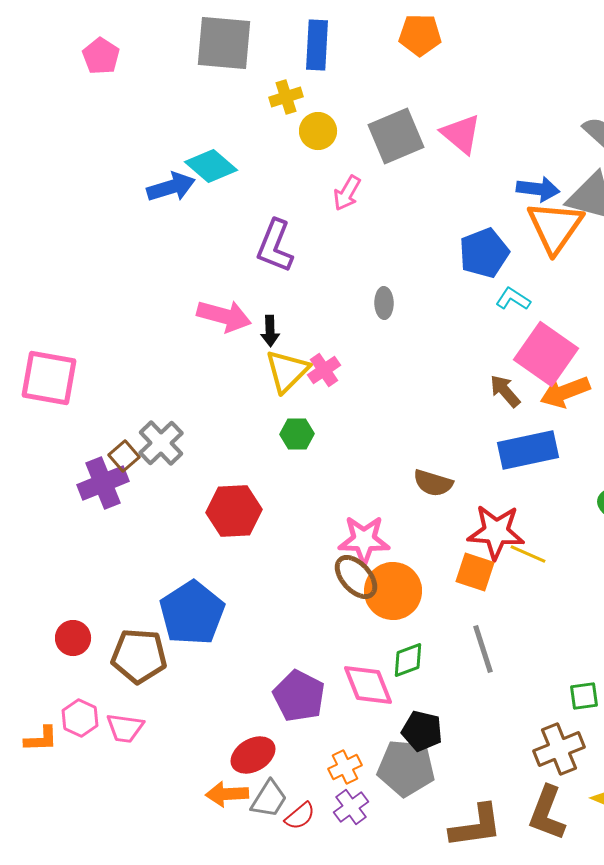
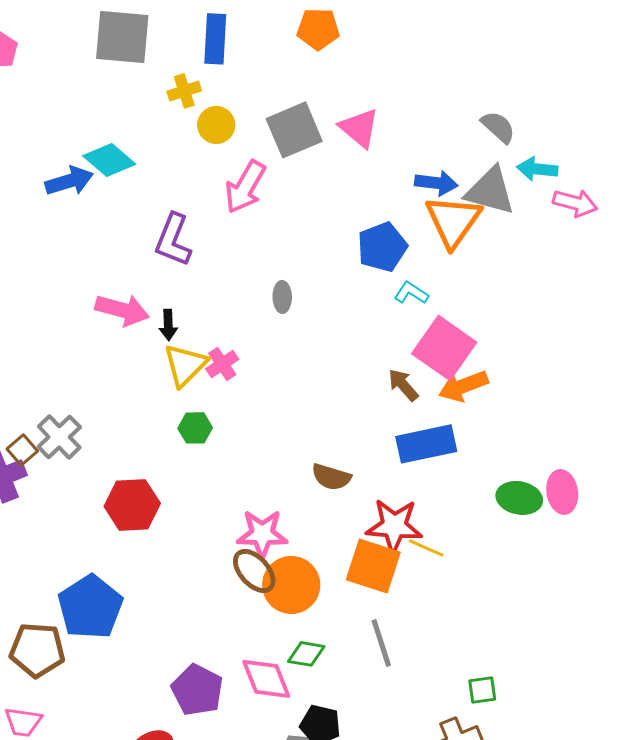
pink arrow: (347, 193) -> (245, 187), size x1.5
orange square: (475, 572) -> (373, 566), size x1.4
green diamond: (408, 660) -> (306, 654), turned 30

